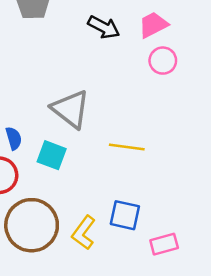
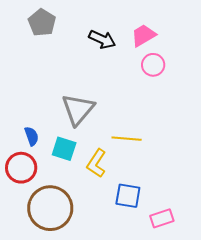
gray triangle: (71, 109) -> (78, 109), turned 36
yellow L-shape: (84, 233) -> (96, 163), moved

